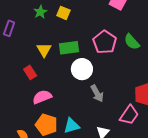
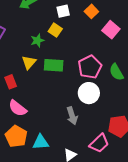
green star: (40, 12) -> (37, 40), moved
white circle: (82, 69) -> (89, 93), moved
pink semicircle: (42, 97) -> (18, 108), turned -132

